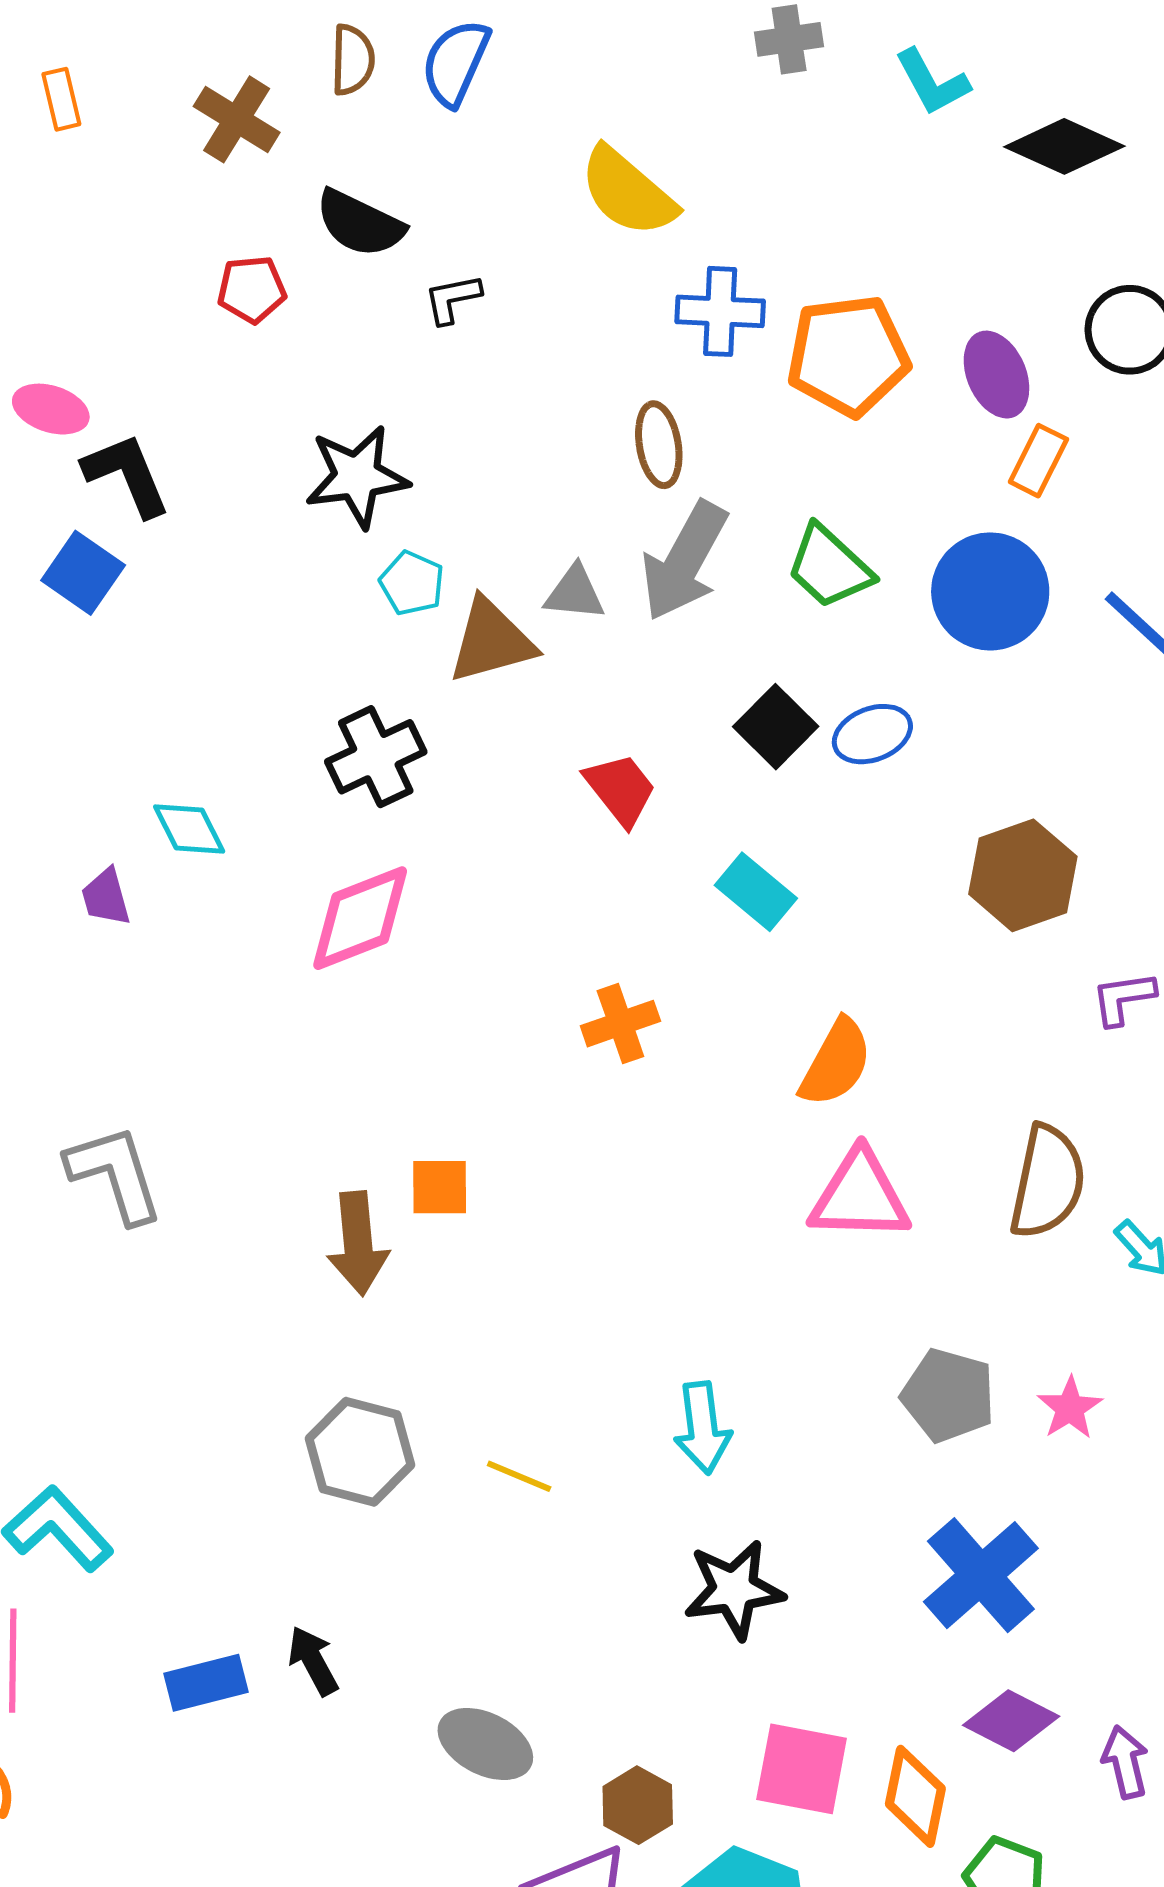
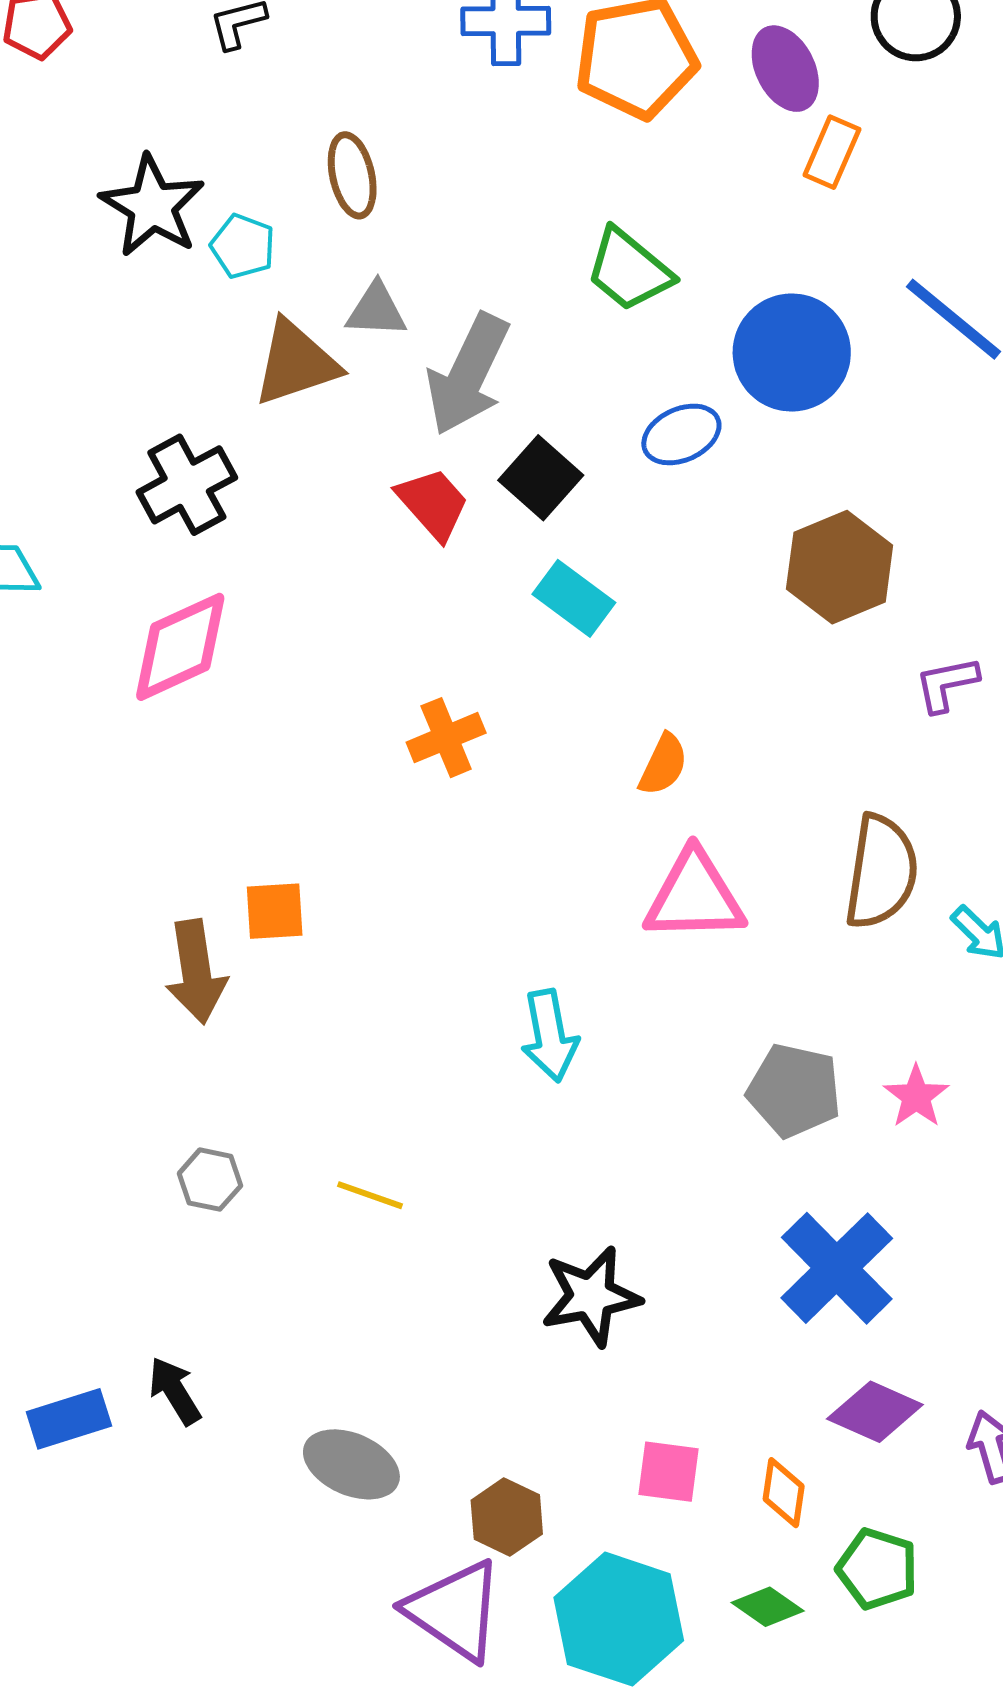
brown ellipse: (659, 445) -> (352, 175), moved
black star: (357, 477) -> (152, 206), turned -30
gray arrow: (684, 561) -> (468, 374), moved
cyan pentagon: (412, 583) -> (243, 246), moved
blue circle: (990, 591) -> (792, 353), moved
black square: (776, 727) -> (541, 478), moved
orange semicircle: (836, 1063) -> (663, 765), size x0.7
cyan arrow: (703, 1428) -> (550, 1036), moved
gray hexagon: (360, 1452) -> (210, 1180), size x0.6
pink square: (802, 1769) -> (668, 1472), size x0.7
orange diamond: (915, 1796) -> (784, 1493), size x0.7

